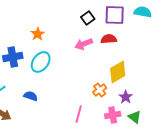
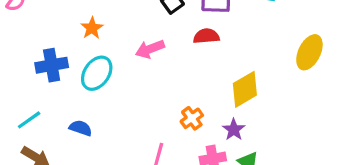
pink arrow: (84, 44) -> (150, 49), moved
yellow diamond: (118, 72) -> (245, 89), moved

